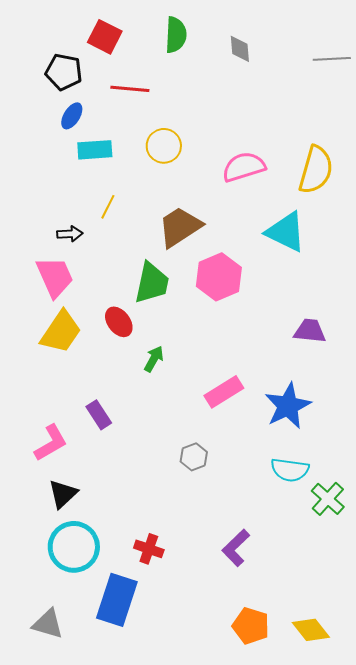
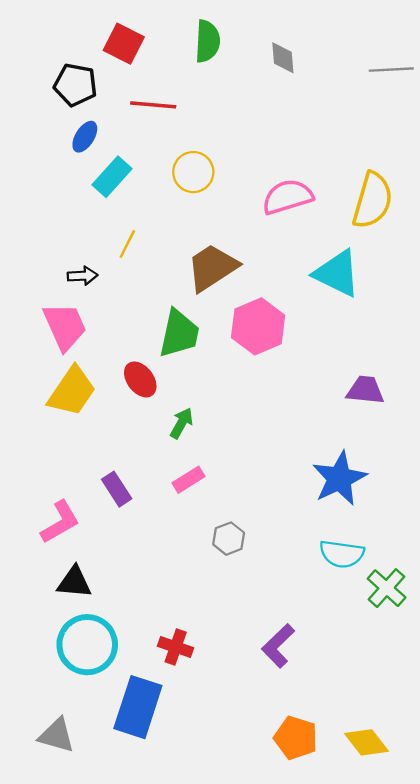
cyan rectangle: (95, 150) -> (112, 177), turned -44
pink rectangle: (224, 392) -> (189, 480), moved, size x0.7
black triangle: (63, 494) -> (74, 582), turned 48

